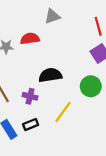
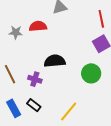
yellow line: (63, 112) -> (69, 112), moved
black rectangle: (31, 125) -> (34, 105), turned 56

